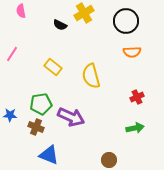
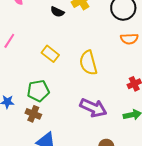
purple arrow: (71, 117) -> (93, 108), moved

